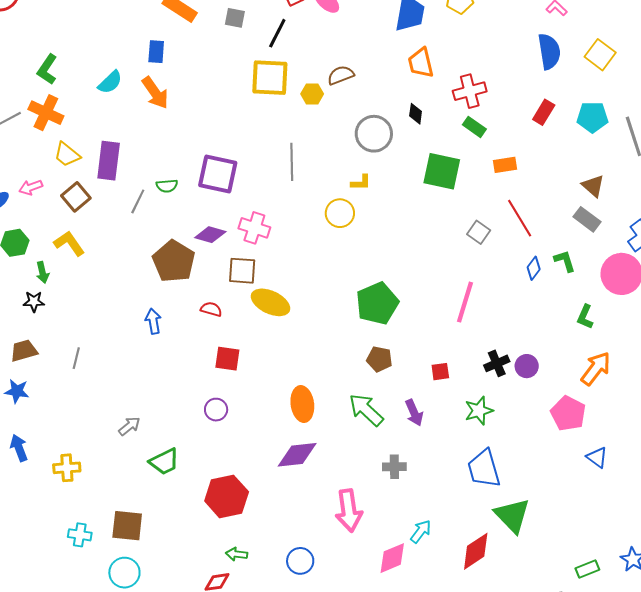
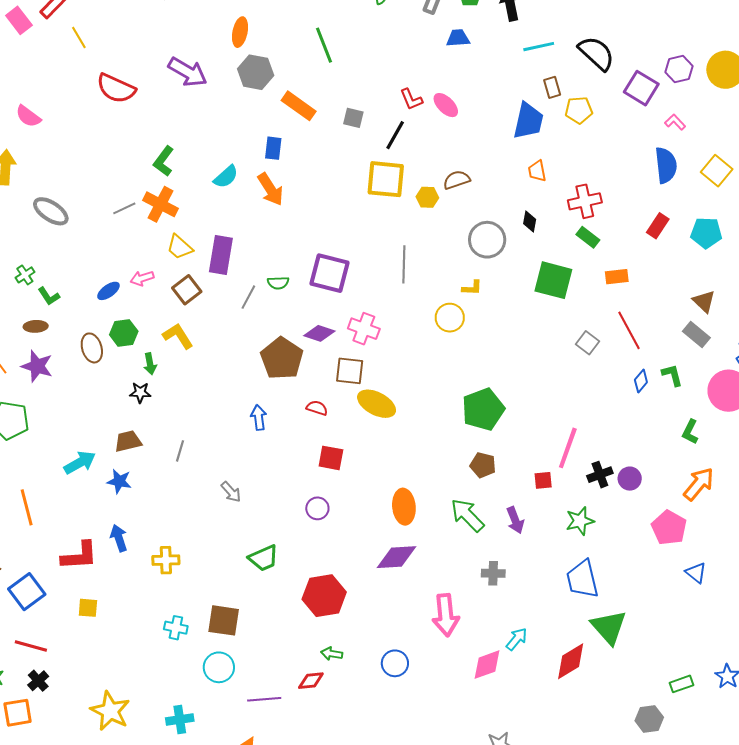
orange trapezoid: (421, 63) -> (537, 171), size x0.7
pink line: (465, 302) -> (568, 448), moved
gray arrow: (129, 426) -> (231, 492), moved, turned 85

